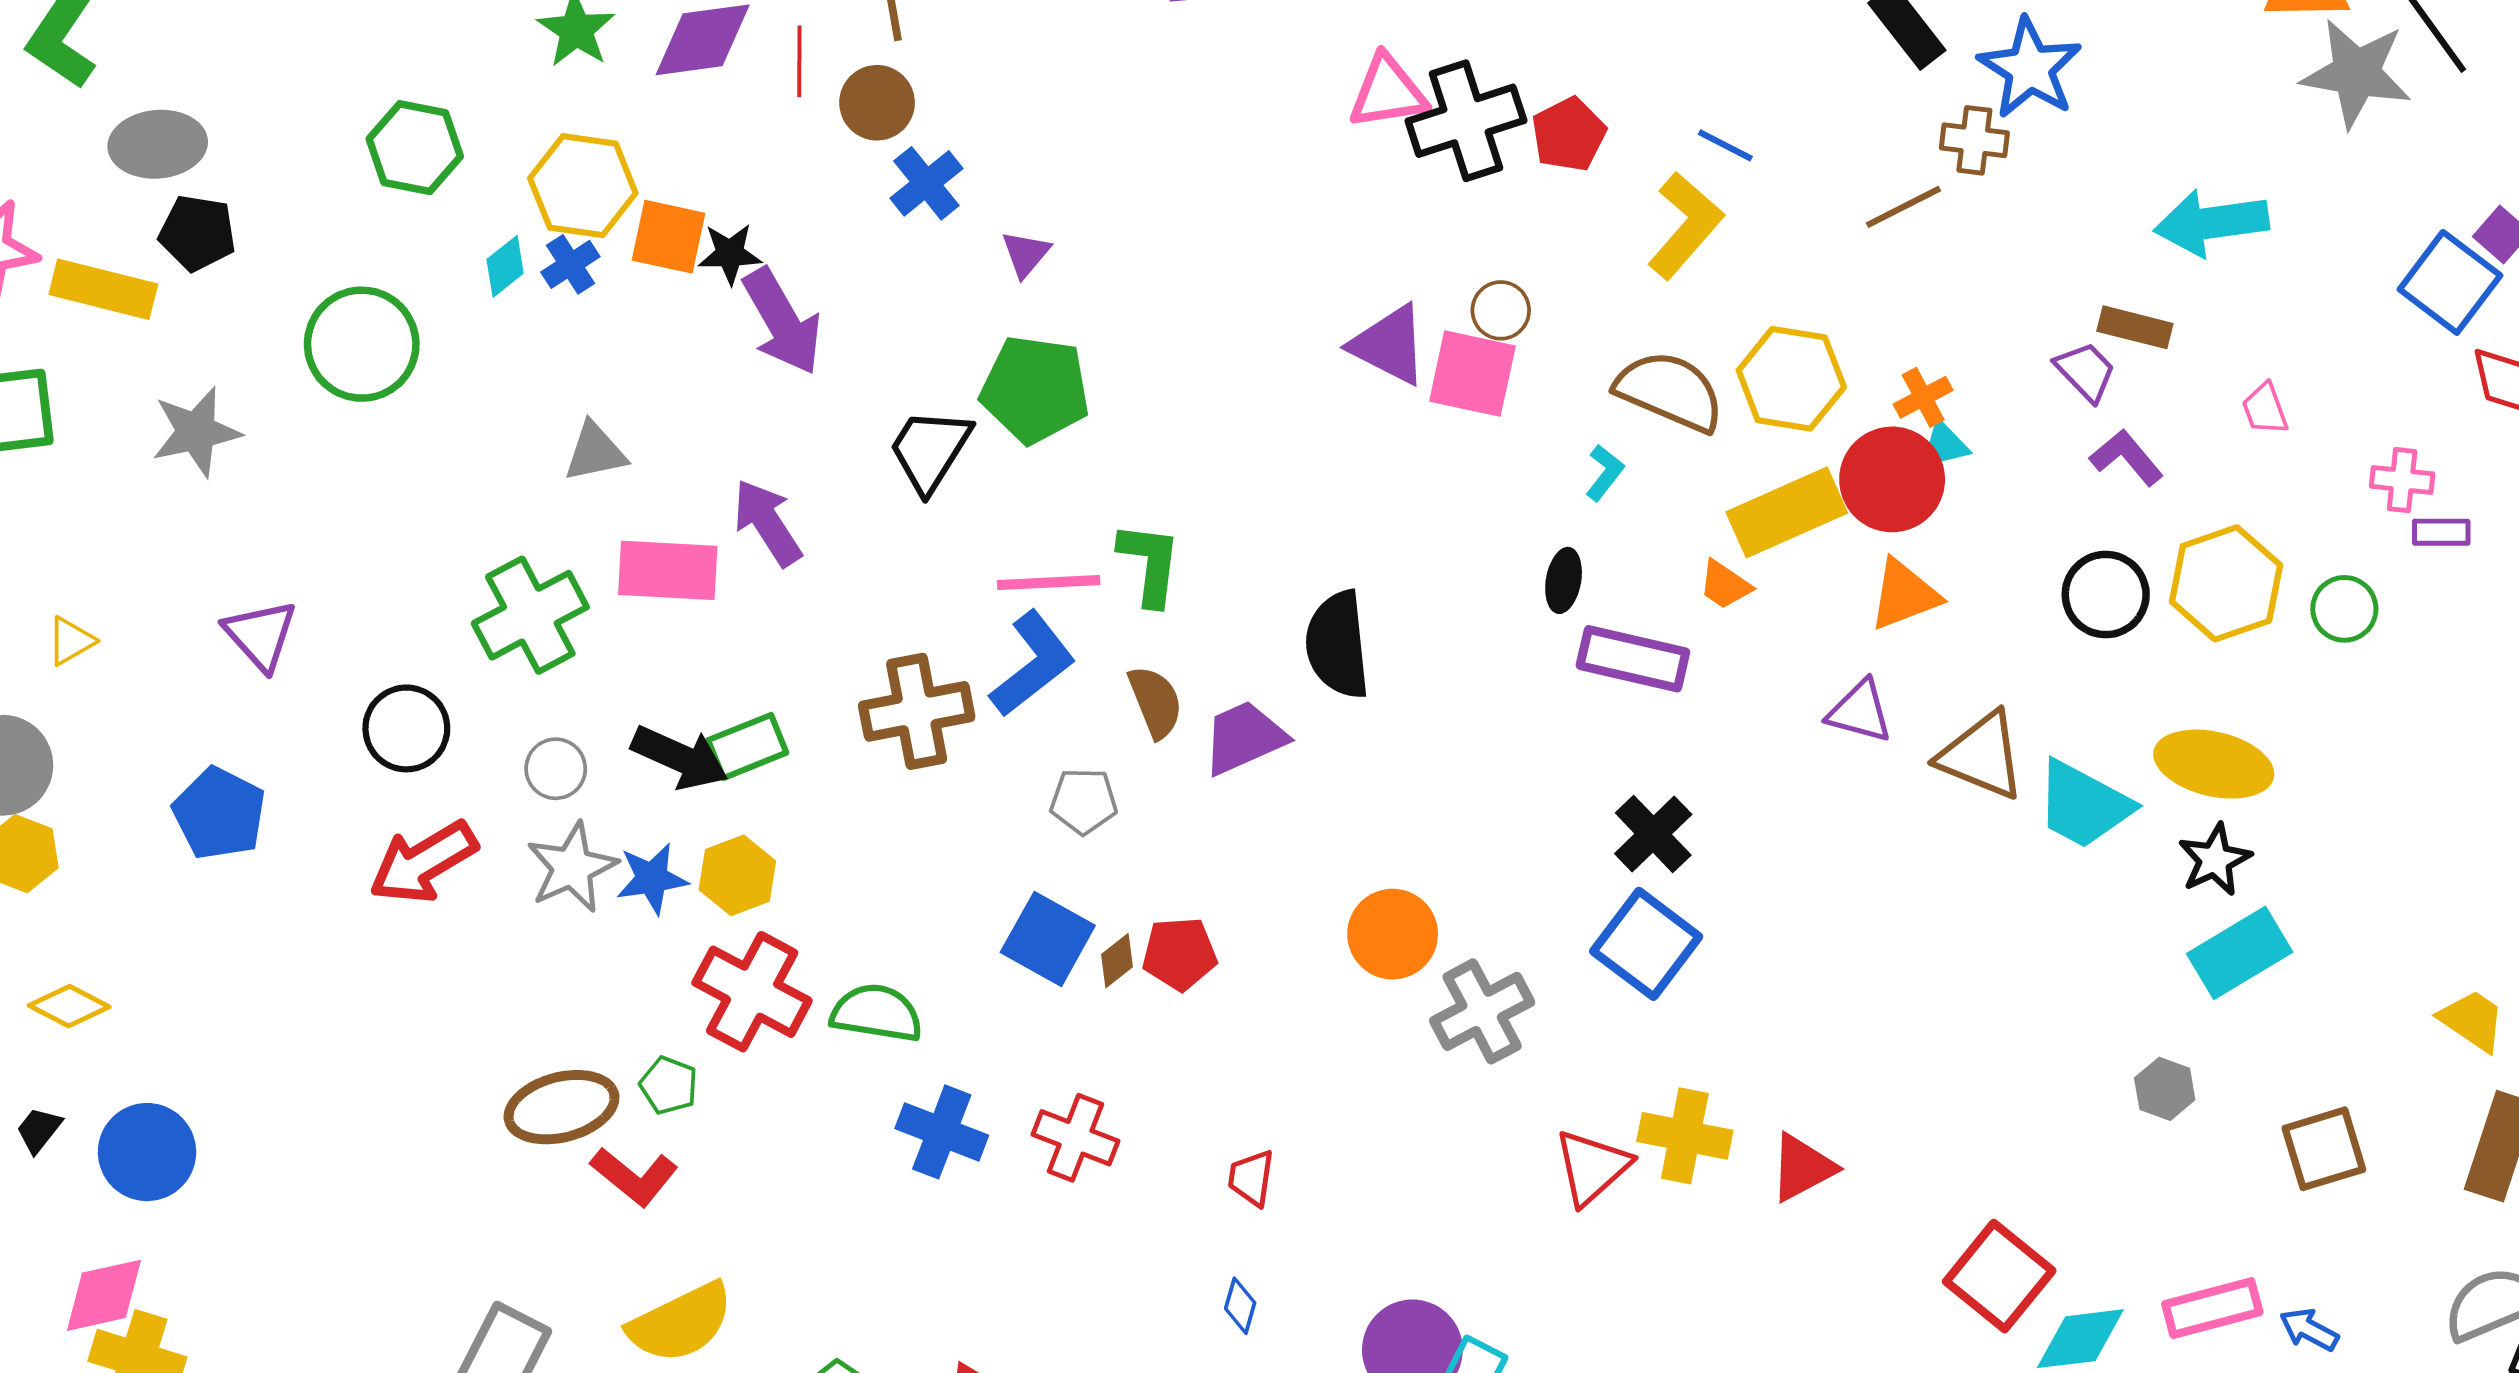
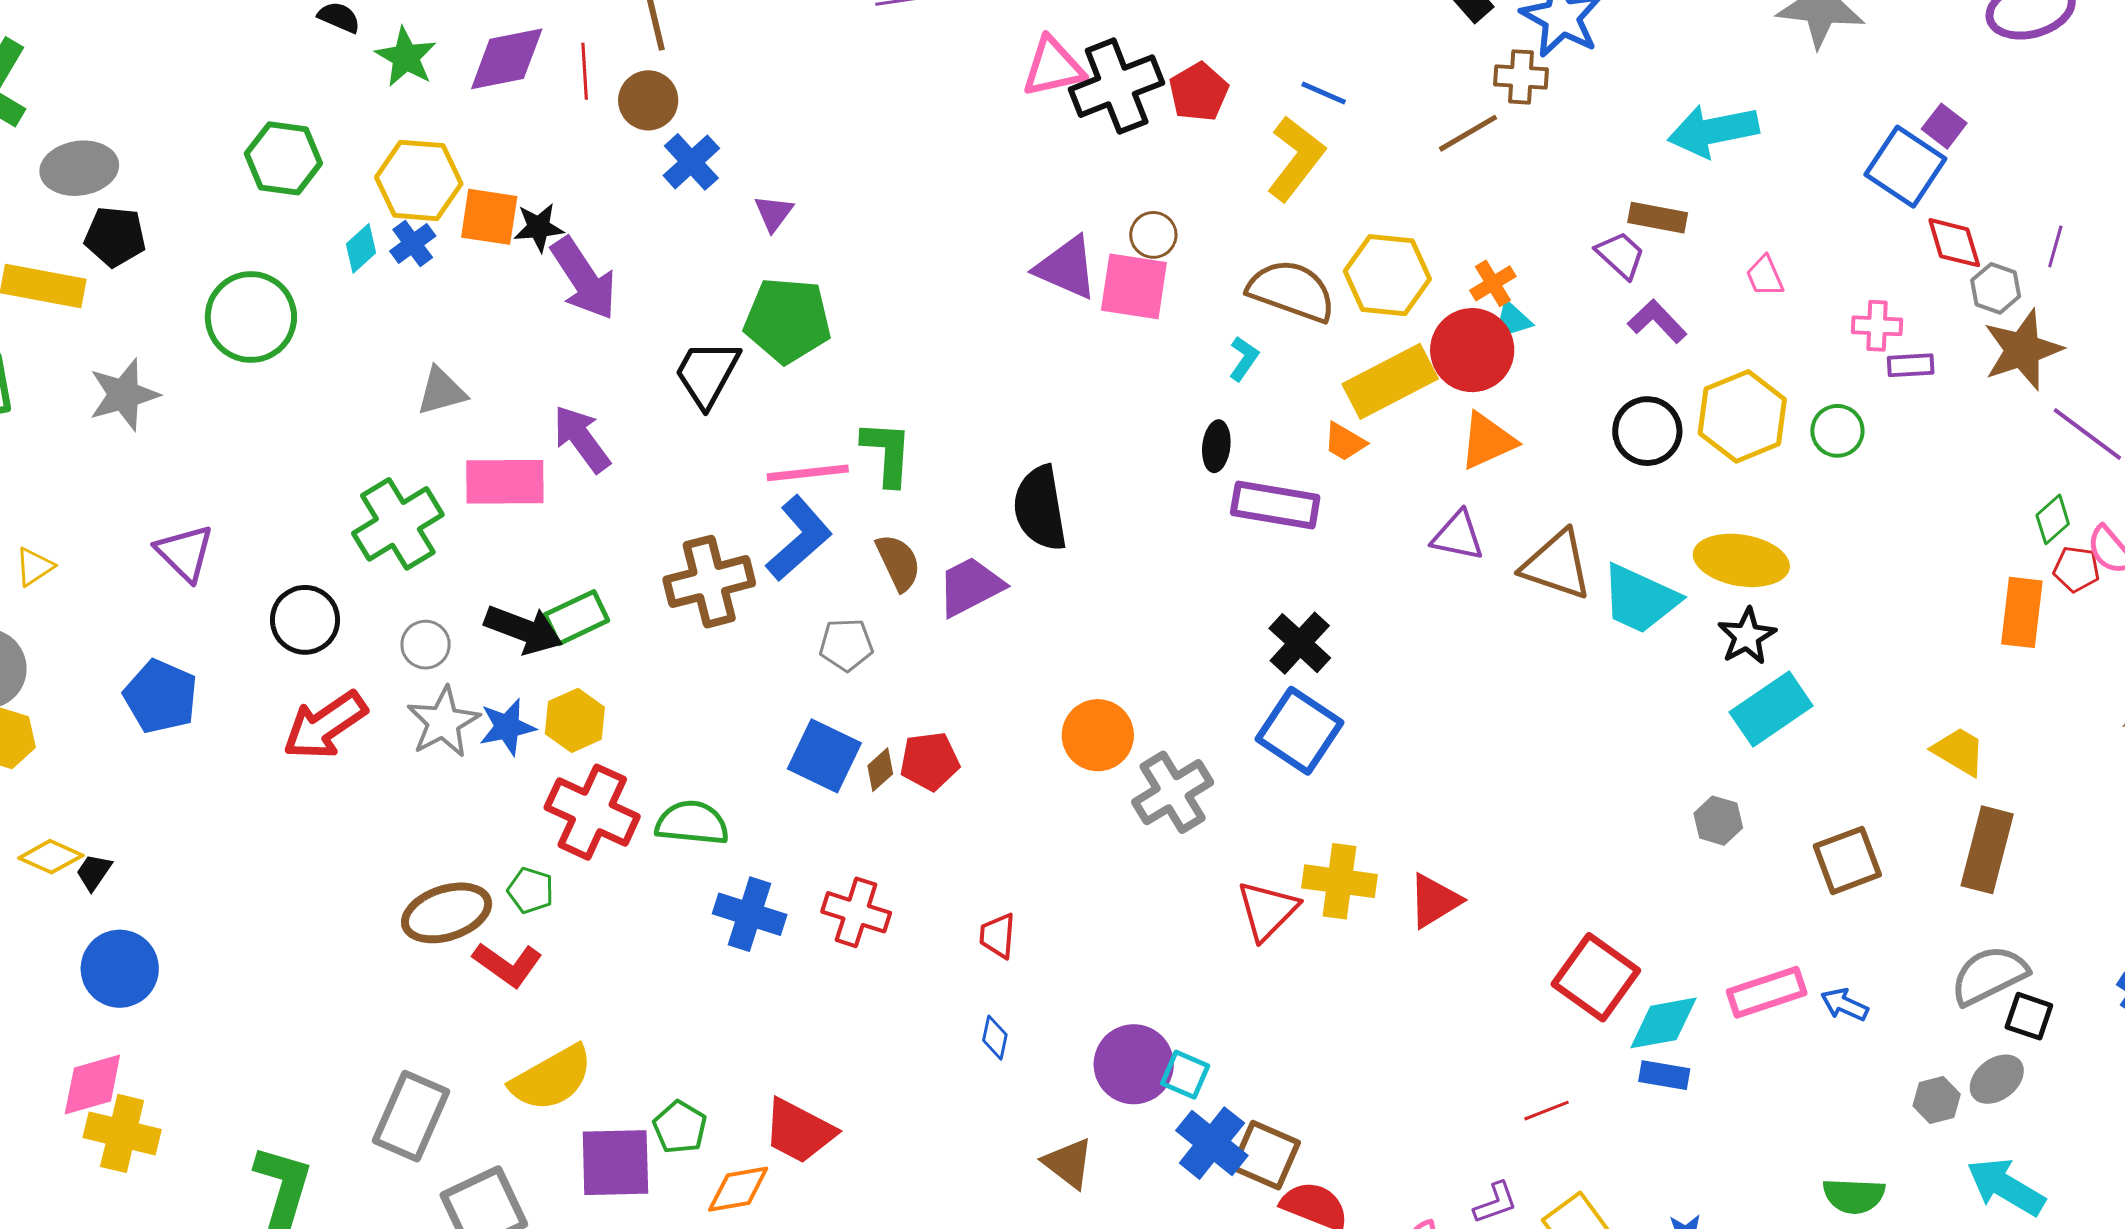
black trapezoid: (39, 1130) -> (94, 872), moved

